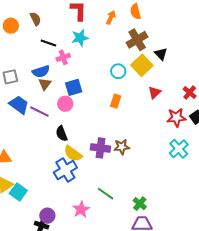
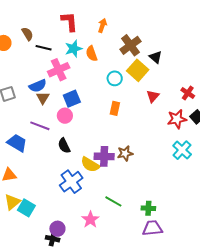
orange semicircle: (136, 12) -> (92, 54), moved
black line: (48, 43) -> (44, 48), moved
pink cross: (63, 57) -> (59, 70), size x1.5
blue trapezoid: (19, 105) -> (17, 143), moved
yellow semicircle: (73, 154) -> (90, 165), moved
green cross: (140, 204) -> (148, 208), turned -32

